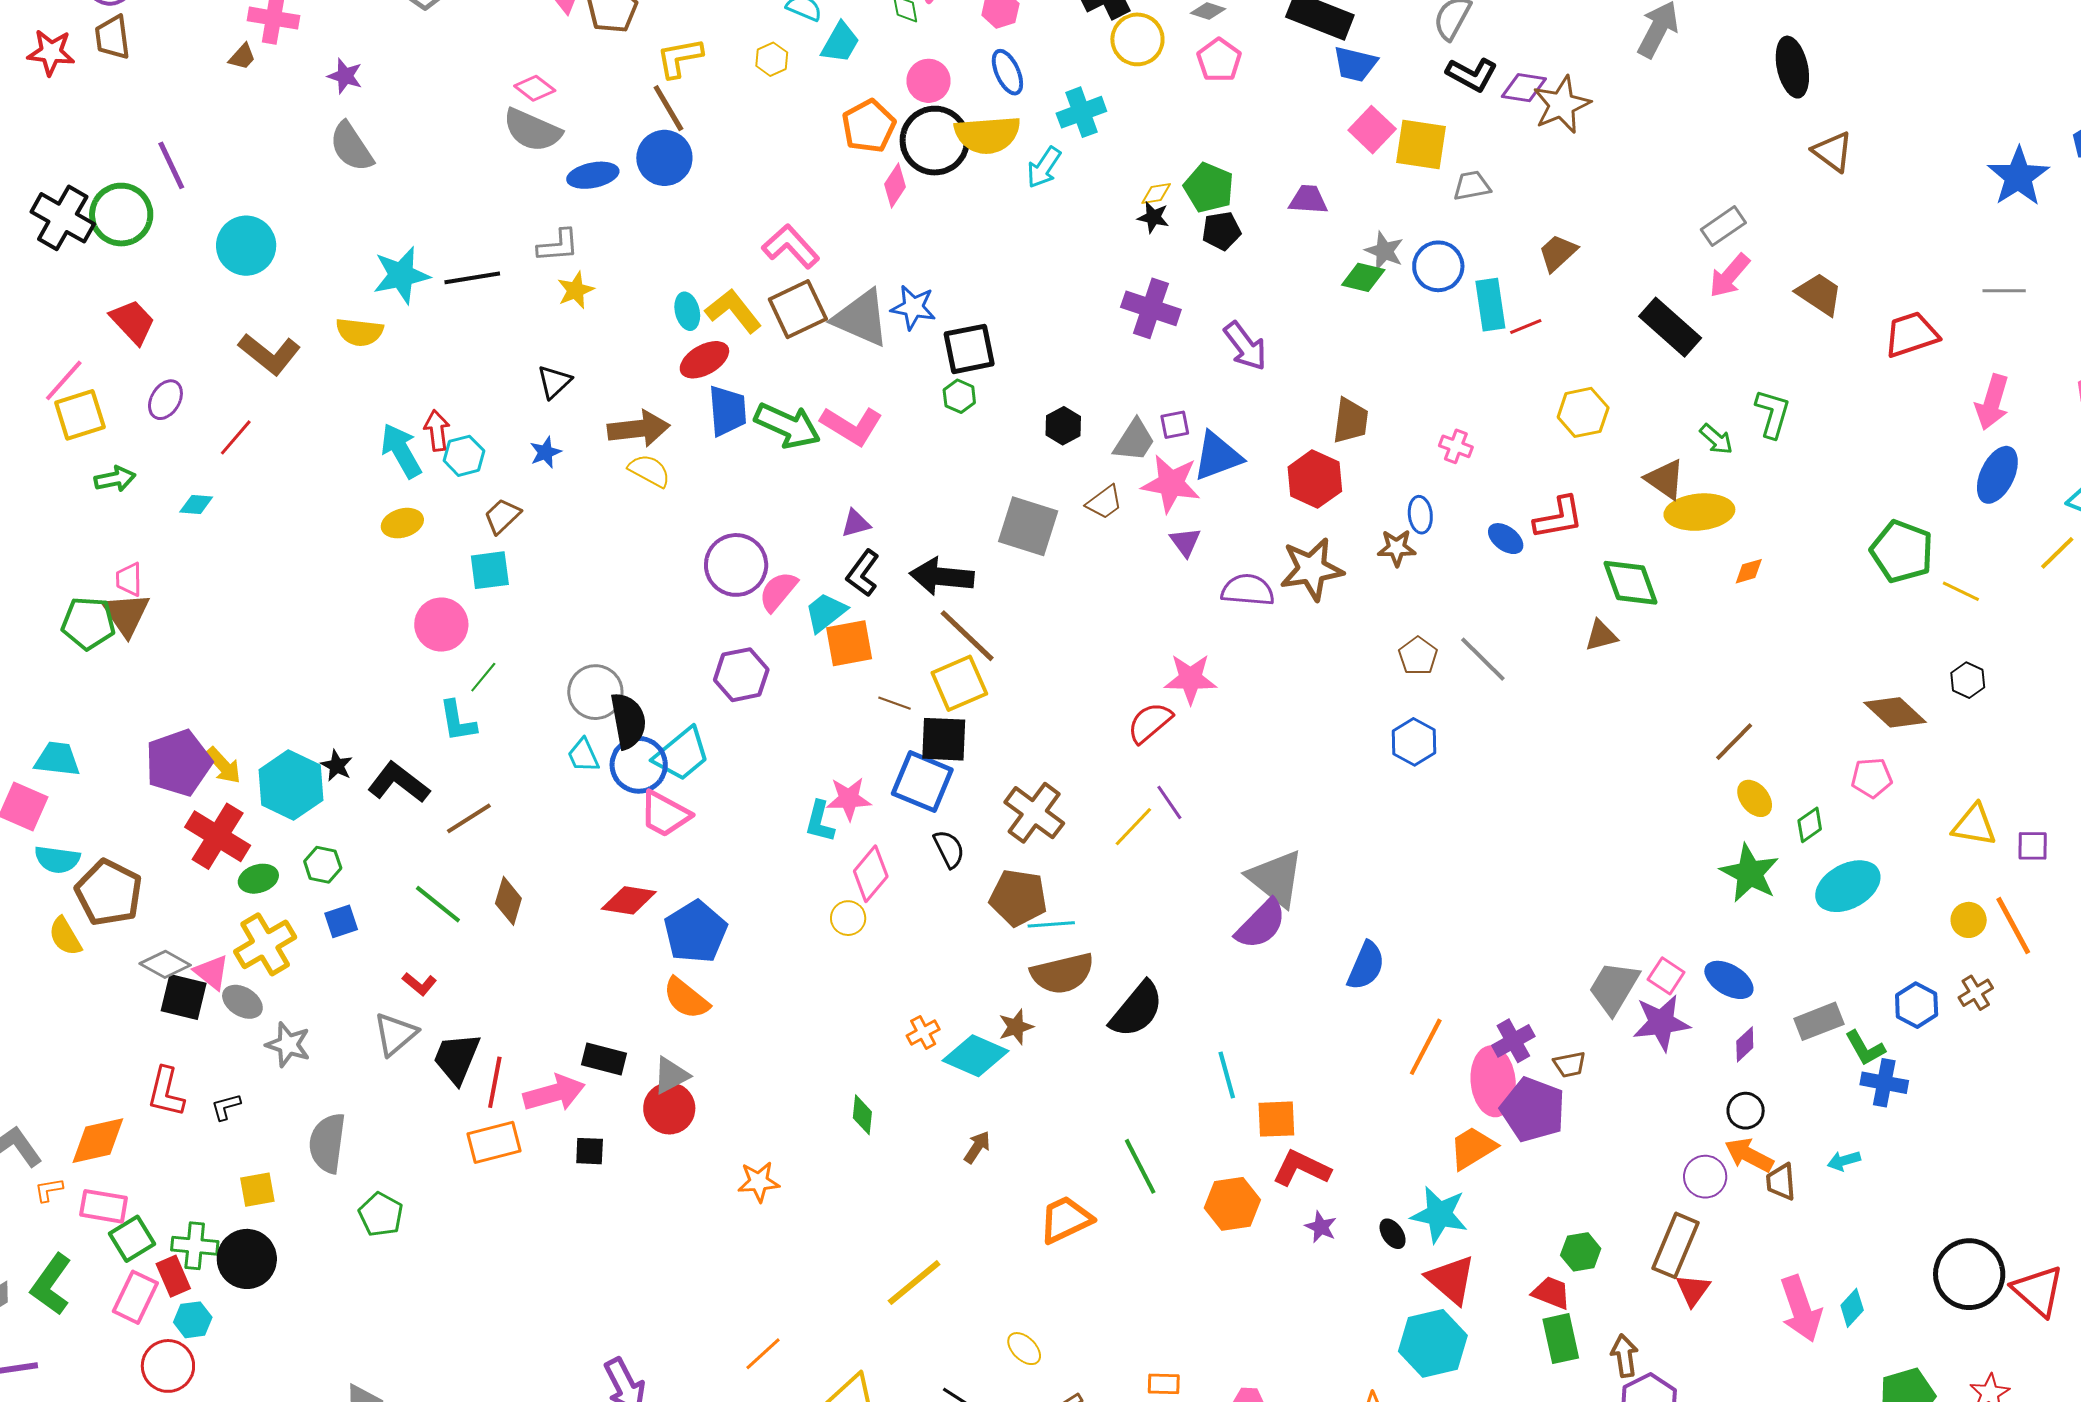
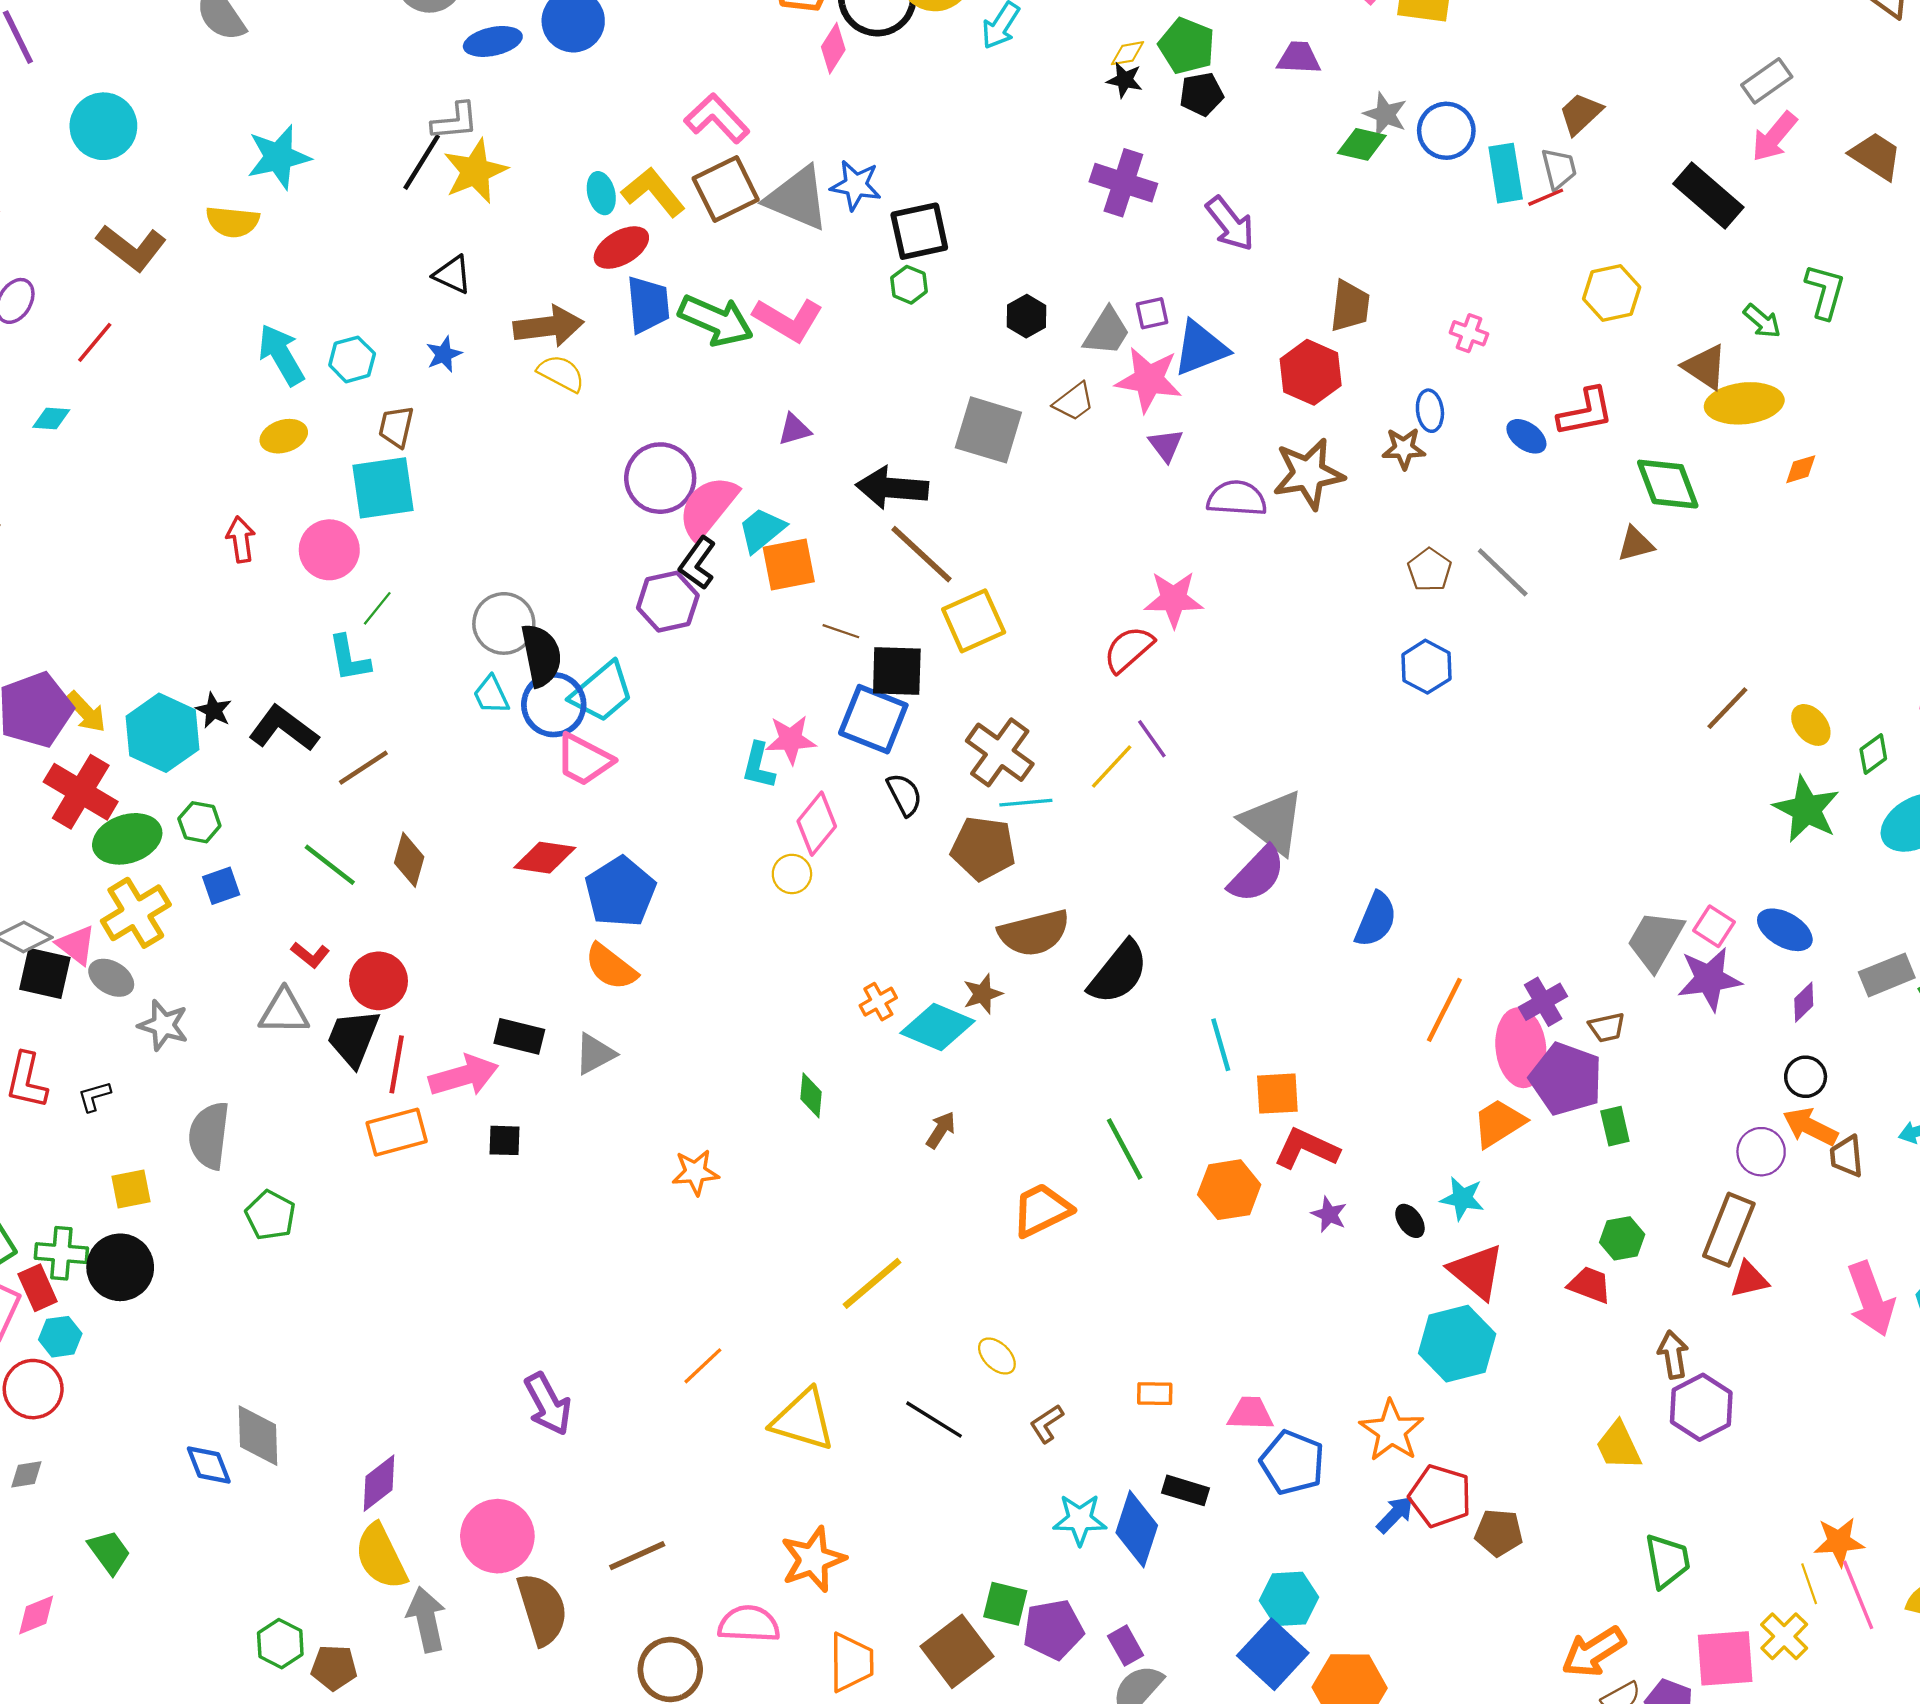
gray trapezoid: (1472, 186) -> (1559, 169), moved, turned 87
black line: (472, 278) -> (422, 162), moved, turned -48
yellow star: (576, 290) -> (475, 171), size x1.5
black triangle: (554, 382) -> (453, 275), turned -51
red arrow: (437, 431) -> (241, 539), moved
brown trapezoid: (502, 516) -> (396, 427), turned -33
cyan square: (490, 570) -> (383, 488), size x1.4
black L-shape: (863, 573) -> (697, 563), moved
pink semicircle: (778, 591) -> (708, 507), size x1.4
yellow square: (959, 683) -> (974, 621), moved
brown line: (1734, 742) -> (1727, 708), moved
green ellipse: (258, 879) -> (127, 839), size x1.5
cyan line: (1051, 924) -> (1026, 803), moved
gray triangle: (395, 1034) -> (284, 1012), turned 42
red circle: (669, 1108) -> (379, 981), moved
cyan star: (1439, 1214) -> (1462, 1198), size x0.7
red triangle: (1693, 1290) -> (1749, 1280), turned 42
green rectangle: (1561, 1339) -> (1615, 1126), moved, size x0.7

